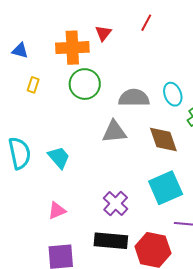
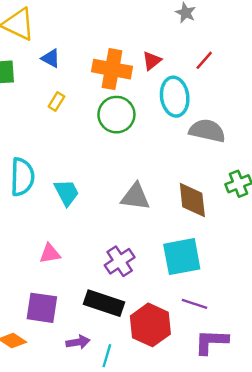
cyan ellipse: (173, 94) -> (175, 97), moved, size x1.4
gray semicircle: (134, 98) -> (207, 131), moved
gray triangle: (114, 132) -> (135, 197), moved

